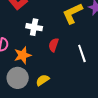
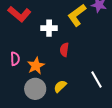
white cross: (34, 27) -> (49, 28), moved
white line: (82, 53) -> (97, 79), moved

